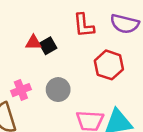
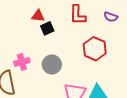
purple semicircle: (125, 24) -> (111, 17), size x0.6
red triangle: (33, 42) -> (38, 16), moved

